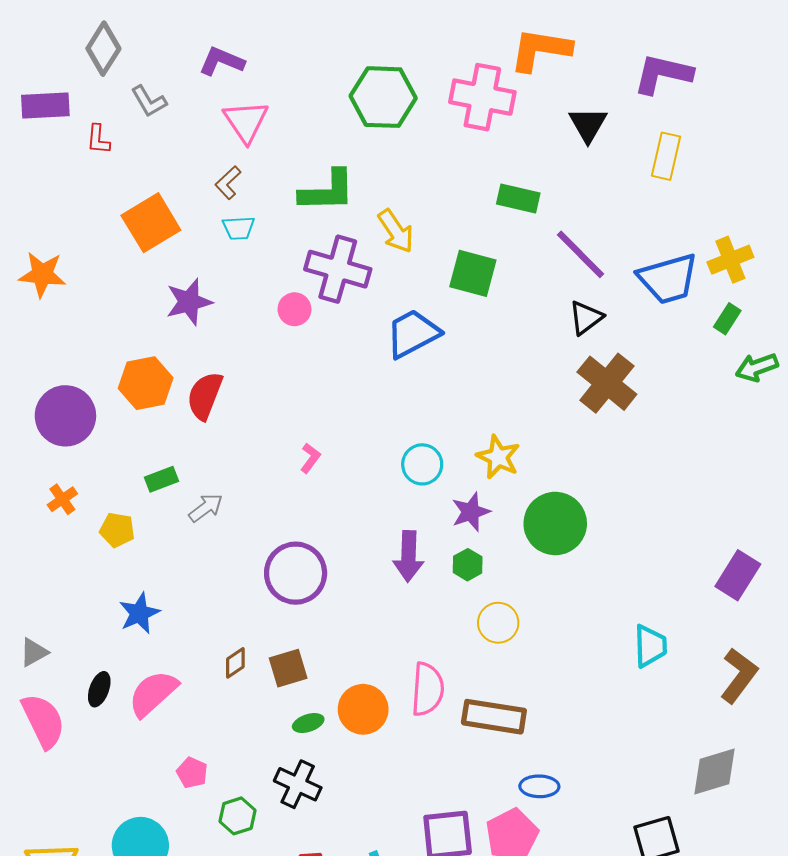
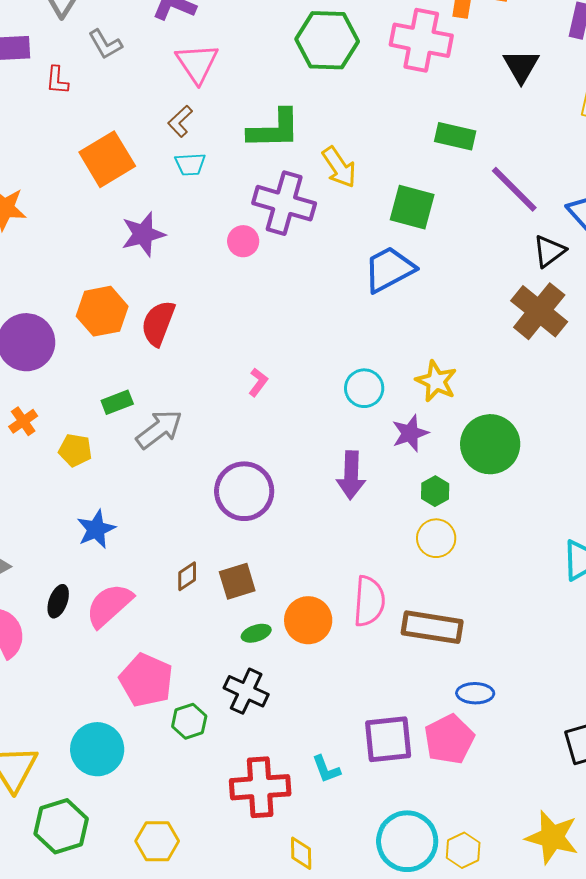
black triangle: (586, 318) -> (549, 251), moved
blue trapezoid: (413, 334) -> (389, 269), moved
gray arrow: (206, 508) -> (159, 429), size x1.4
green hexagon: (468, 565) -> (435, 491), moved
pink pentagon: (192, 773) -> (146, 680), size x1.8

